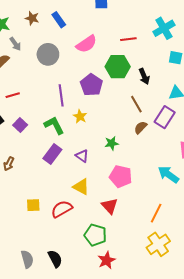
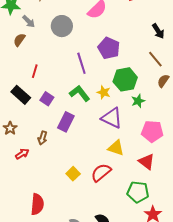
green hexagon: (118, 67) -> (125, 79), moved
red line: (13, 95) -> (35, 71), turned -48
yellow star: (80, 116) -> (104, 92), moved
purple rectangle: (52, 154) -> (66, 122), moved
purple triangle: (82, 156) -> (112, 118), size x1.6
yellow square: (33, 205) -> (73, 174), turned -32

